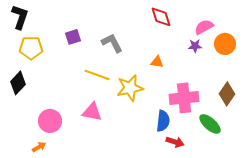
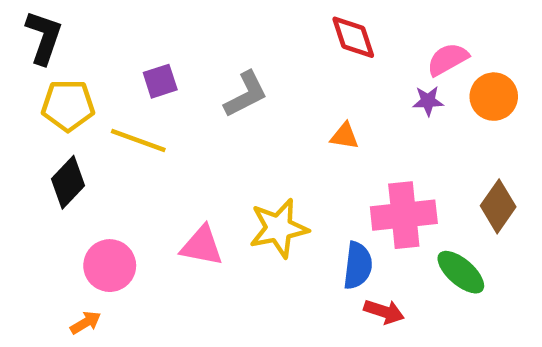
gray L-shape: (112, 43) -> (246, 94), turned 90
yellow line: (97, 75) -> (138, 140), moved
black diamond: (18, 83) -> (68, 182), moved
yellow star: (130, 88) -> (279, 228), moved

